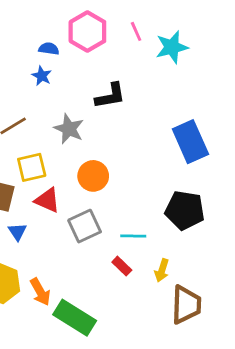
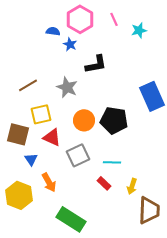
cyan star: (172, 47) -> (139, 30), size x0.7
blue star: (42, 76) -> (70, 44), moved
black pentagon: (185, 210) -> (114, 120), moved
orange arrow: (40, 292) -> (49, 182), moved

